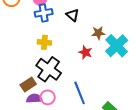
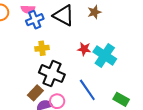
black triangle: (73, 15) -> (64, 15), size x1.6
brown star: (98, 33) -> (94, 12), moved
cyan cross: (117, 46) -> (105, 55), moved

